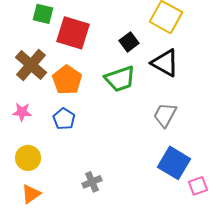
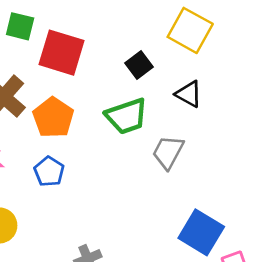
black triangle: (165, 63) -> (189, 94), size x0.7
gray trapezoid: (165, 115) -> (168, 152), moved

